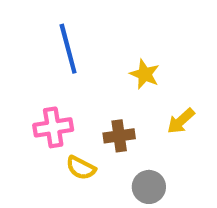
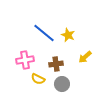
blue line: (68, 49) -> (44, 33), moved, turned -35
gray circle: (149, 187) -> (62, 84), moved

